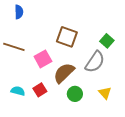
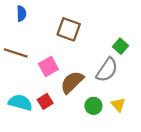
brown square: (67, 37) -> (69, 29), moved
cyan semicircle: (18, 91) -> (20, 102), size x1.5
green circle: (75, 94) -> (93, 106), moved

